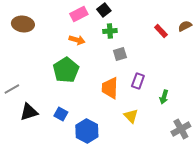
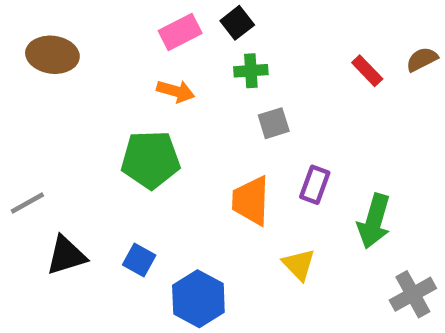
green pentagon: (66, 70) -> (151, 160), turned 30
green arrow: (164, 97) -> (374, 221), size x1.6

